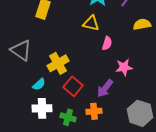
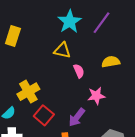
yellow semicircle: (142, 24) -> (111, 62), moved
pink semicircle: (107, 43) -> (79, 71), turned -40

